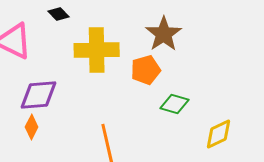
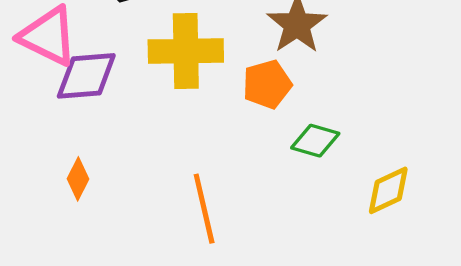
purple diamond: (39, 95) -> (86, 76), moved

